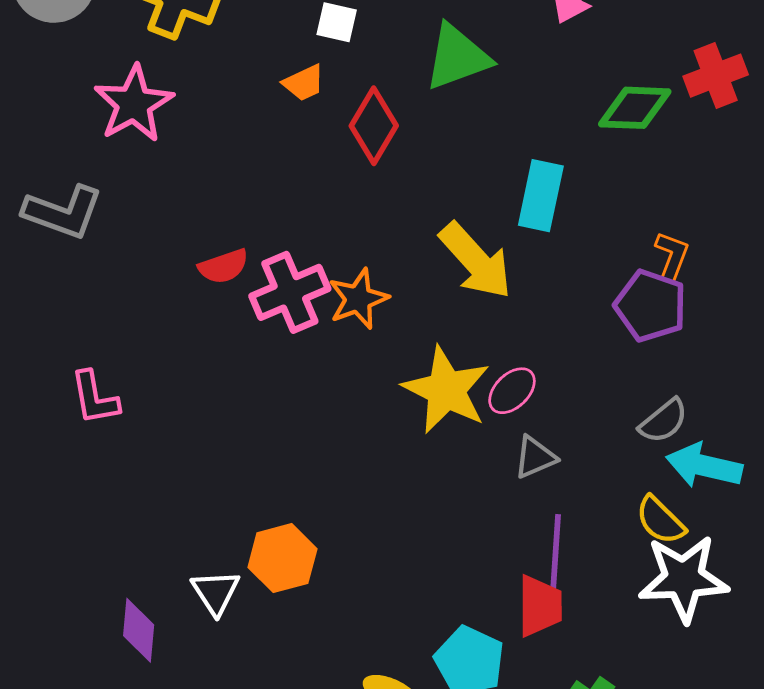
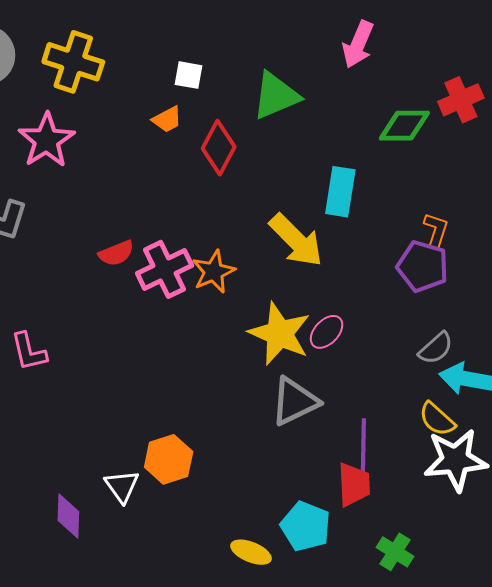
gray triangle: (535, 457) -> (295, 401), moved, size x1.6

